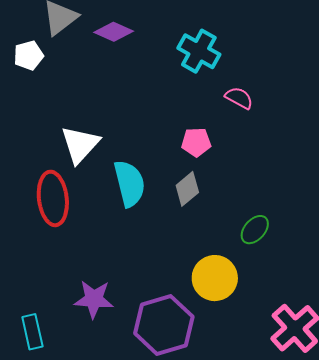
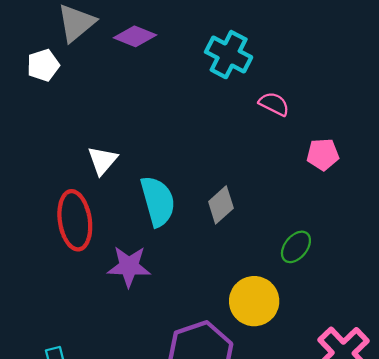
pink pentagon: (196, 142) -> (323, 154), moved
white triangle: (80, 145) -> (102, 160), size x0.7
purple star: (94, 299) -> (129, 266), moved

